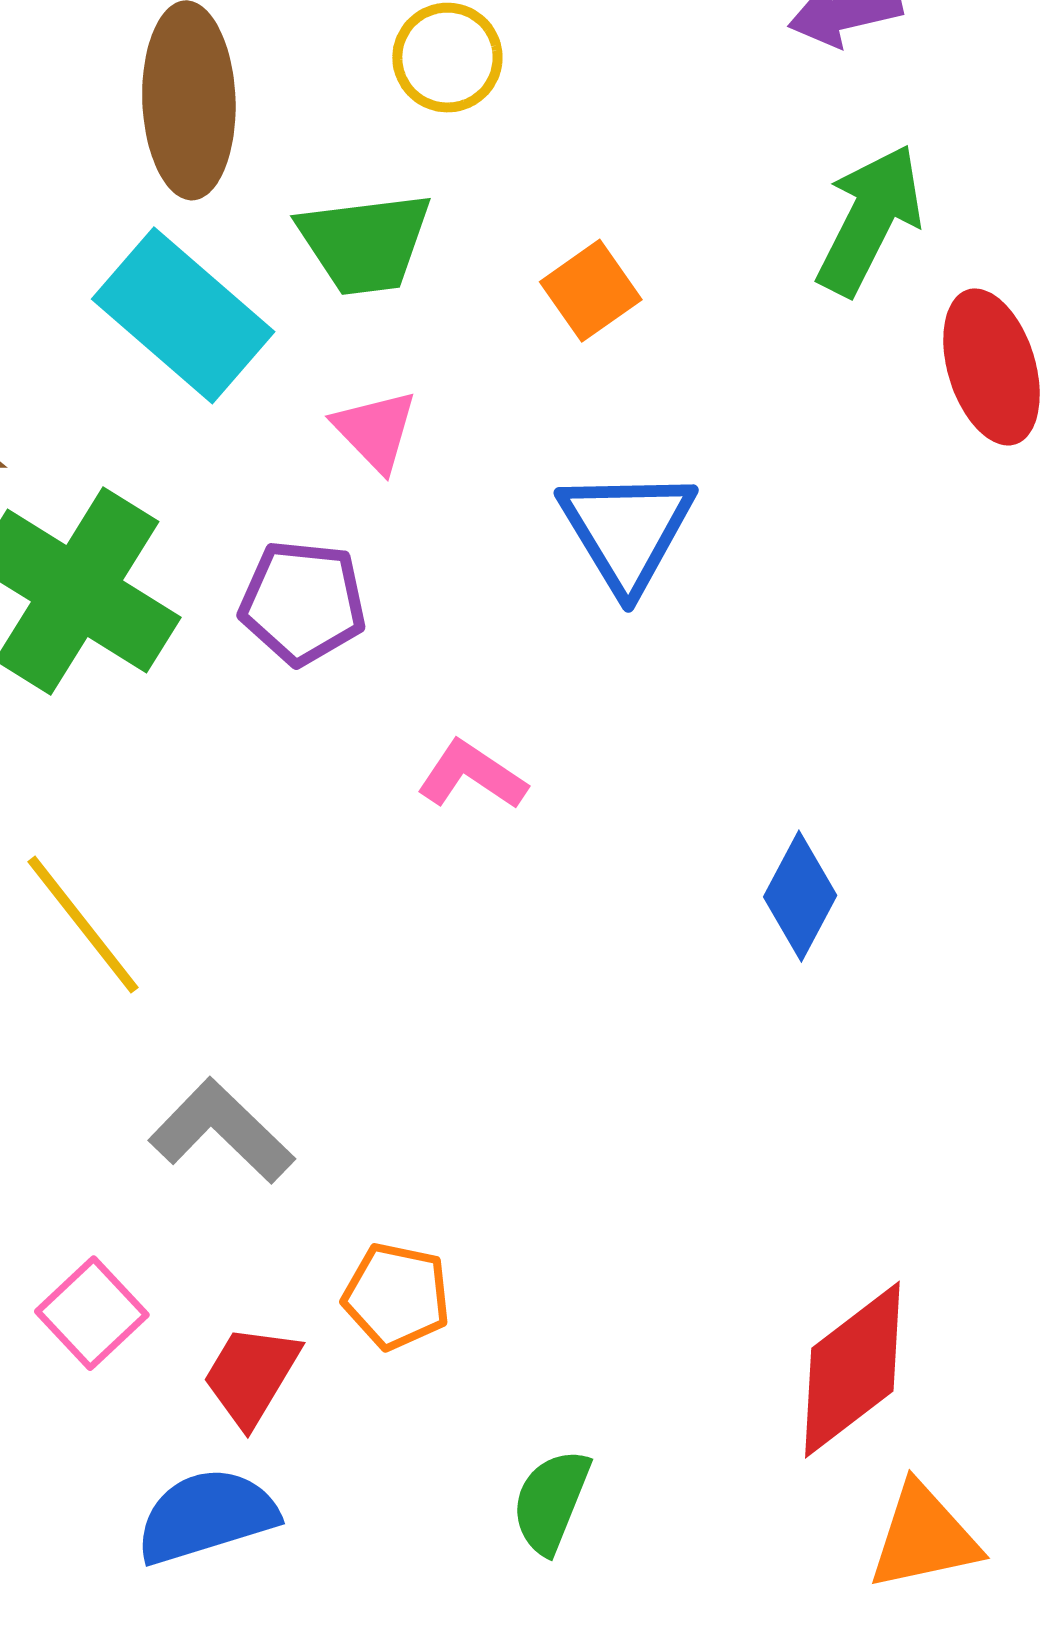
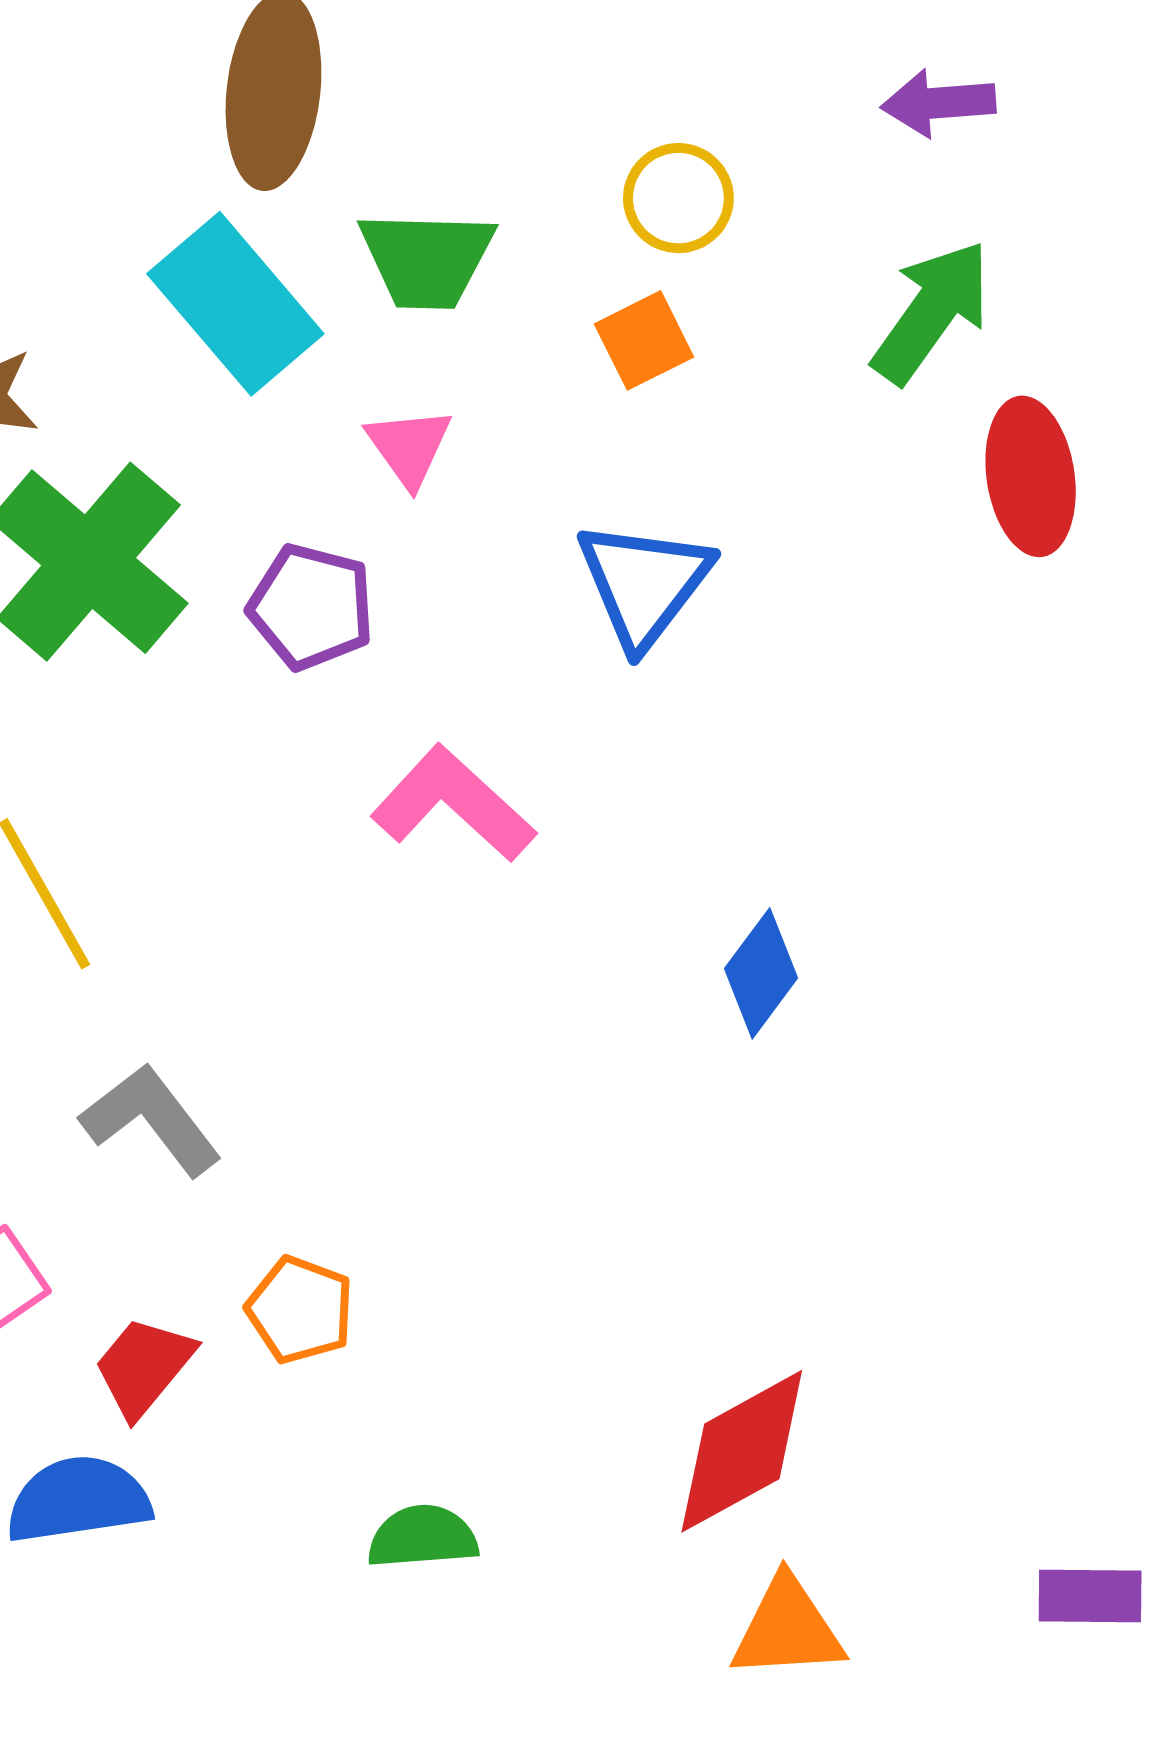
yellow circle: (447, 58) -> (678, 198), moved
pink L-shape: (472, 775) -> (453, 804), size x1.5
green semicircle: (551, 1501) -> (423, 1537), turned 55

